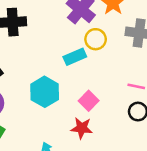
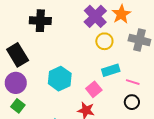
cyan rectangle: (75, 57) -> (111, 70), moved

